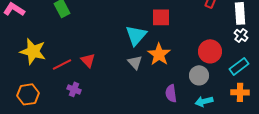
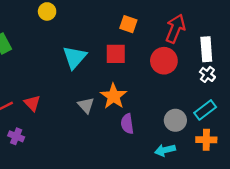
cyan triangle: (136, 35) -> (75, 57), moved
red circle: (210, 51) -> (164, 61), moved
gray circle: (199, 75) -> (175, 120), moved
purple semicircle: (171, 93) -> (127, 124), moved

